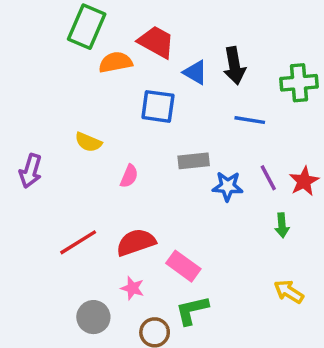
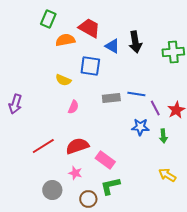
green rectangle: (87, 27) -> (48, 19), size x0.7
blue line: (250, 120) -> (136, 94), moved
yellow semicircle: (88, 142) -> (63, 80), moved
blue star: (228, 186) -> (140, 127), moved

